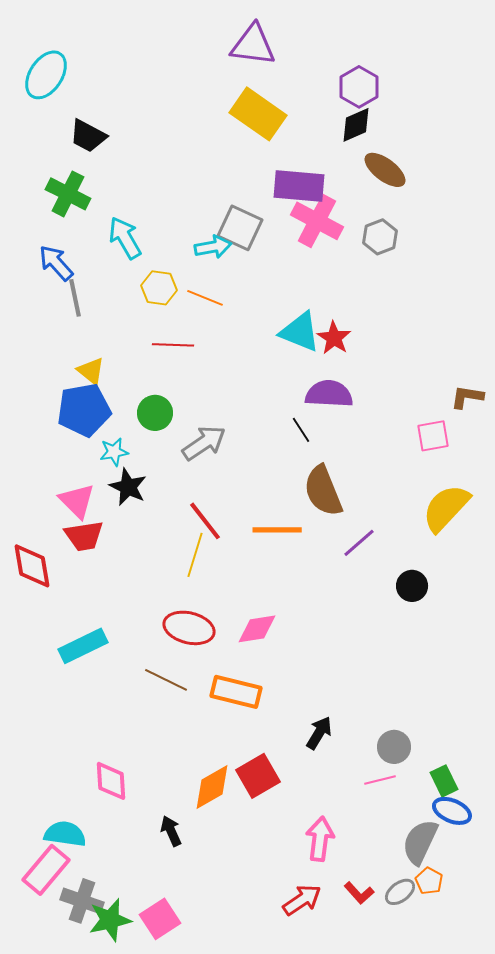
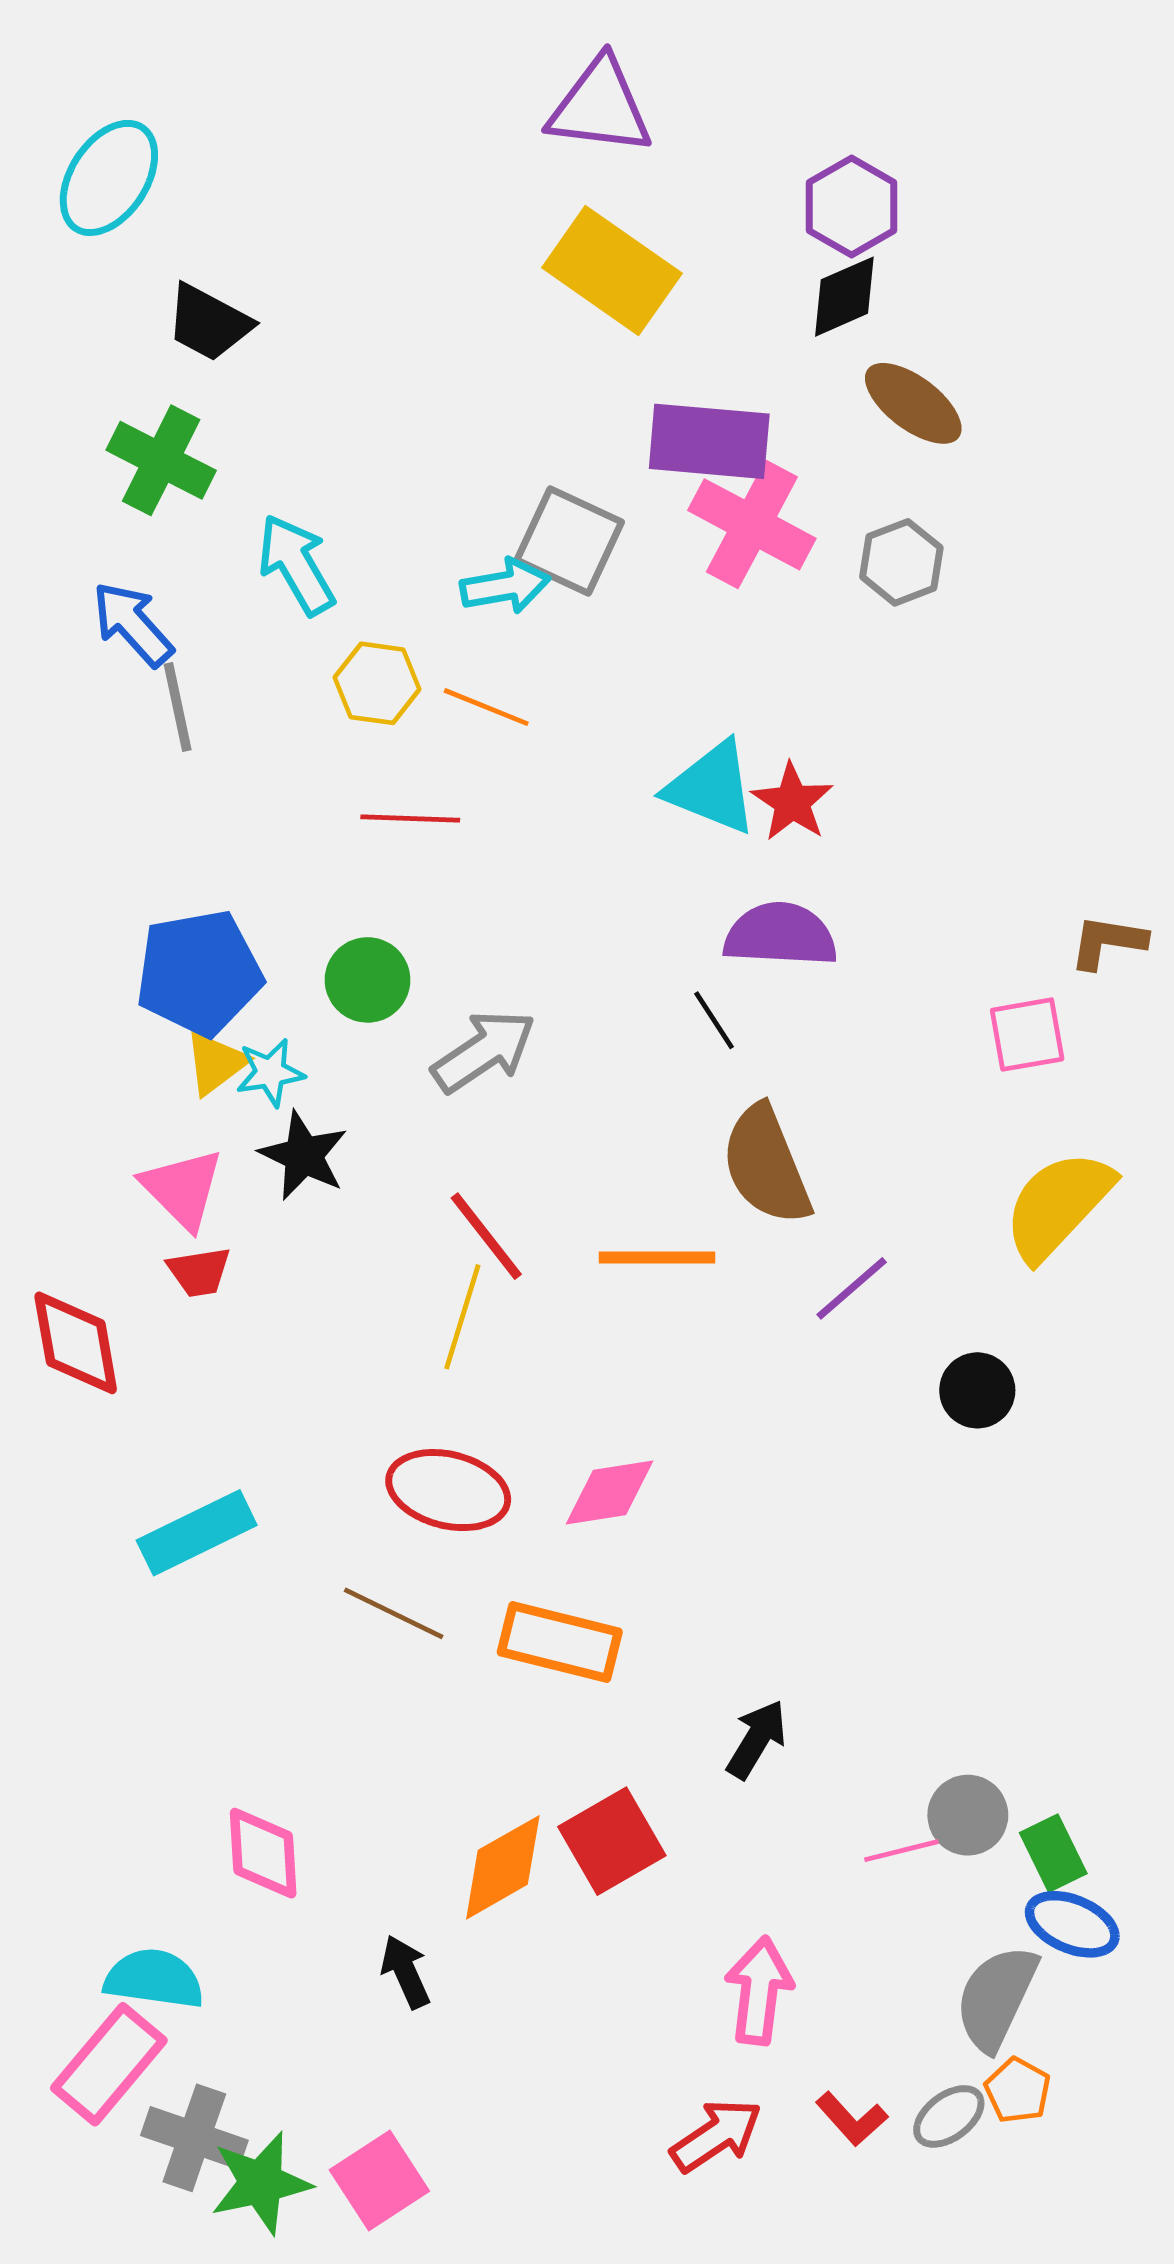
yellow triangle: (91, 371) -> (216, 1063), moved, turned 44
red trapezoid: (84, 536) -> (199, 1272), size x0.7
gray circle: (394, 747) -> (968, 1815), moved

